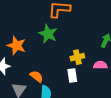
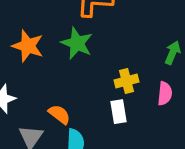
orange star: (16, 46) -> (28, 46), moved
pink semicircle: (100, 65) -> (165, 93), turned 96

